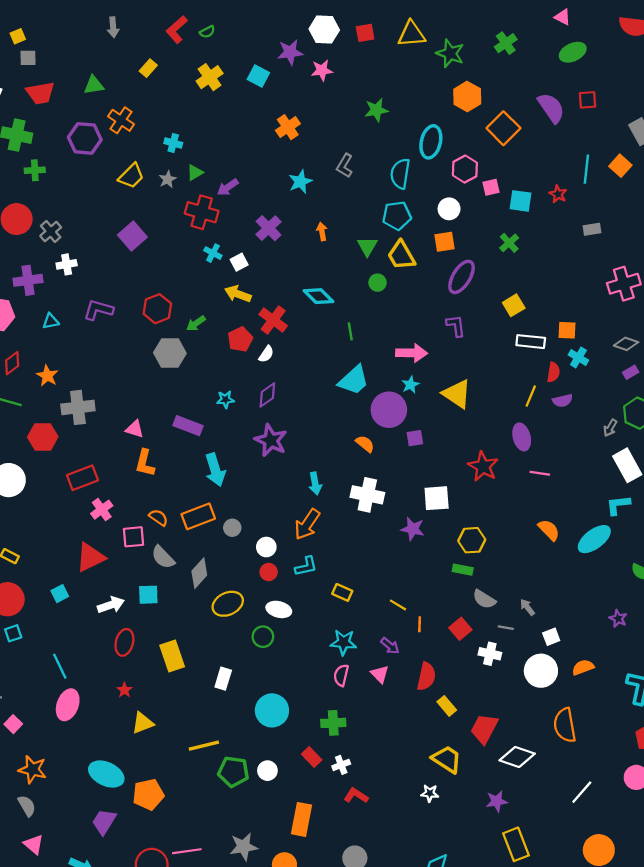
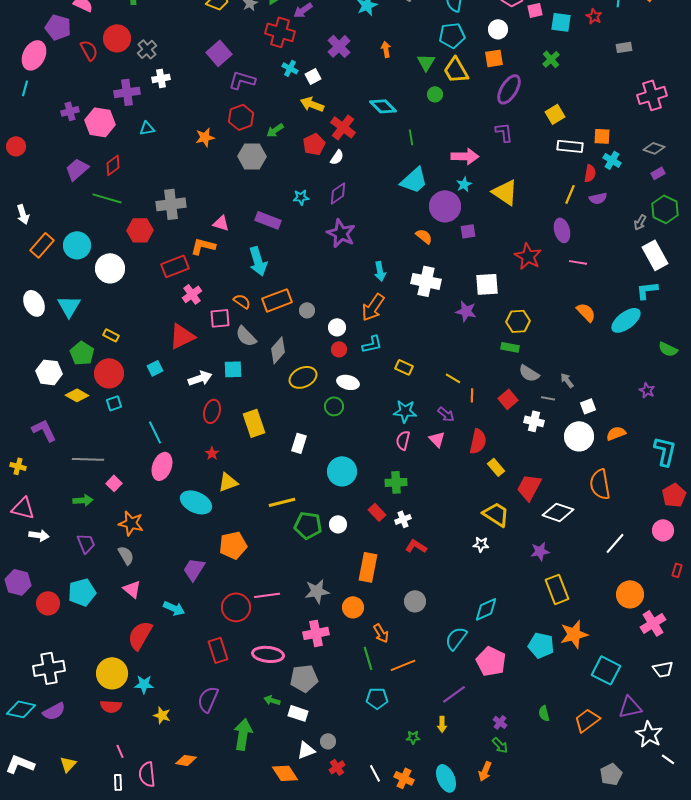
purple L-shape: (98, 310) -> (242, 80), moved
orange star: (47, 376) -> (205, 137), moved, turned 30
orange L-shape: (145, 463) -> (203, 246), moved, turned 90
cyan arrow: (215, 470) -> (258, 261), moved
cyan ellipse: (106, 774) -> (196, 502), moved

